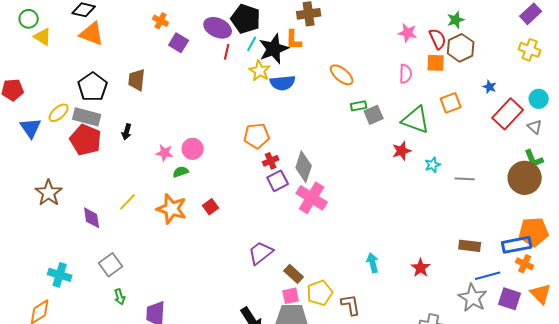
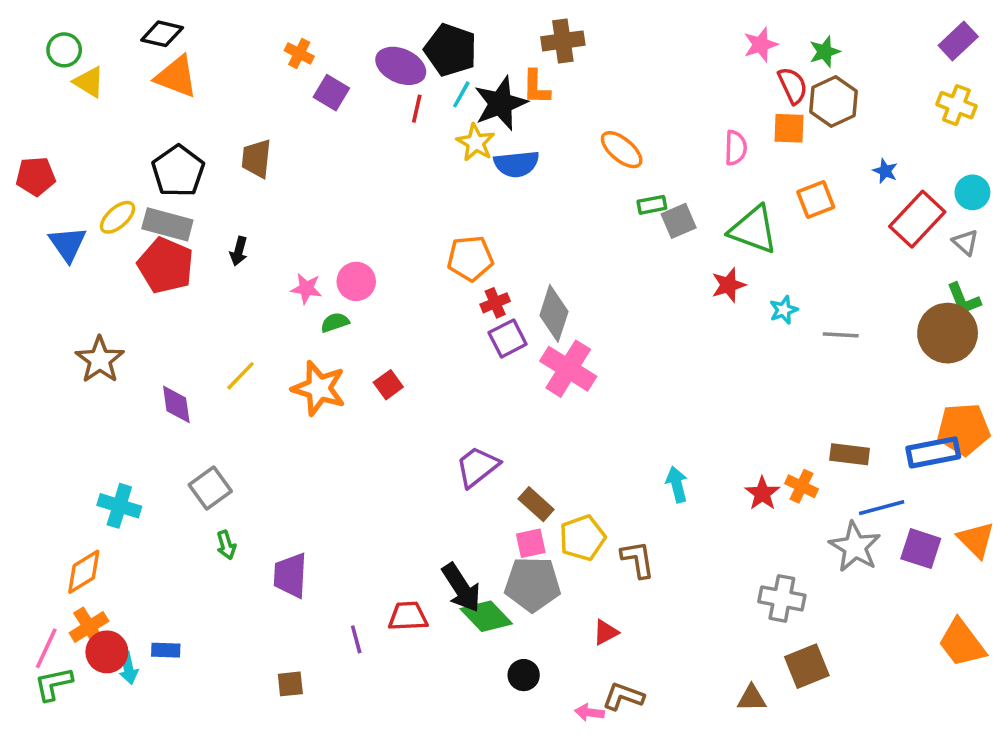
pink star: (408, 33) -> (761, 45), moved, turned -30
orange cross: (525, 264) -> (801, 486), moved

